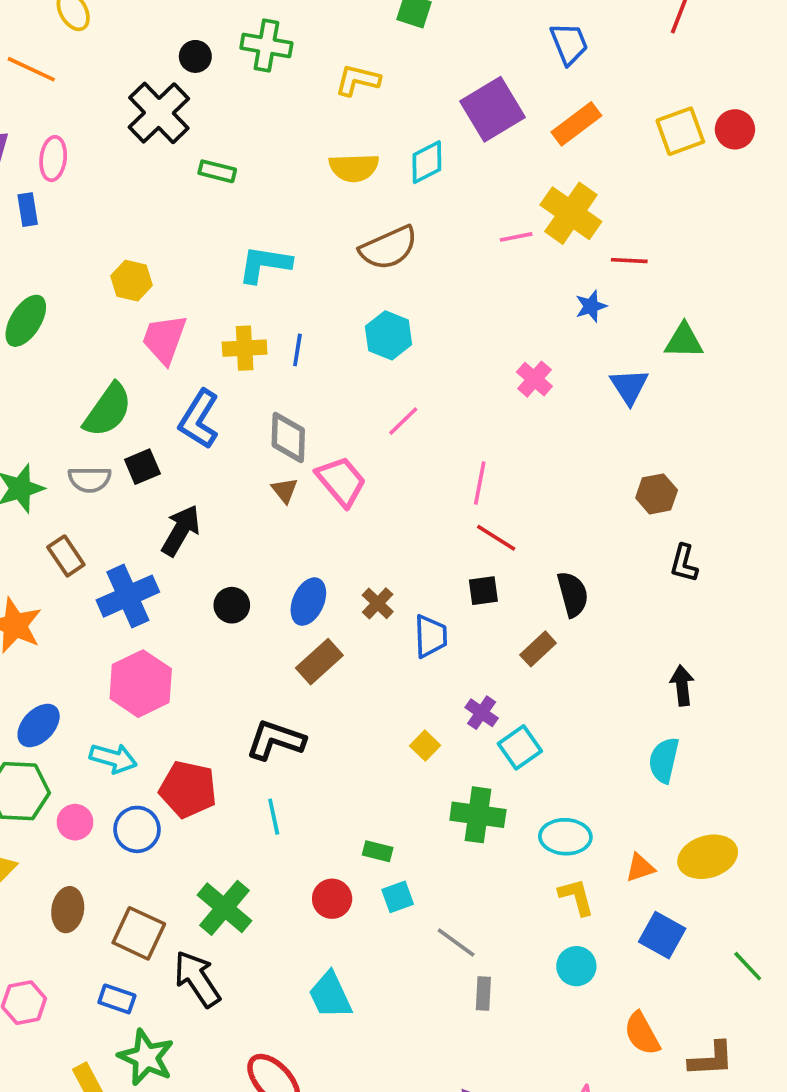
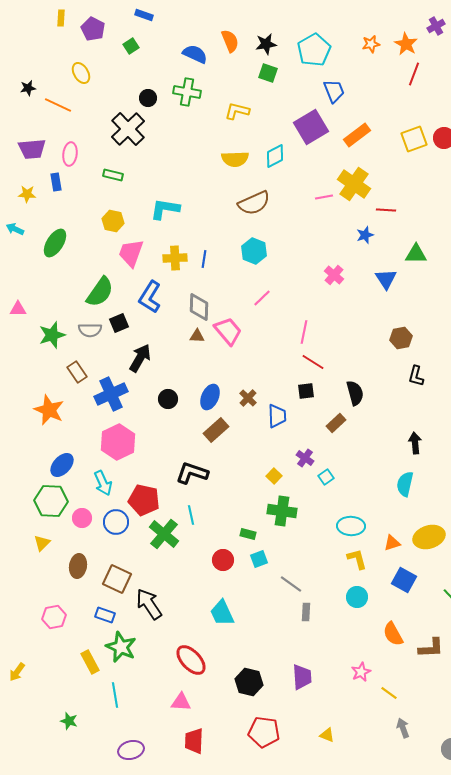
blue trapezoid: (569, 44) -> (334, 91), moved
green rectangle: (217, 171) -> (113, 175), moved
cyan L-shape: (265, 264) -> (165, 209), moved
brown triangle: (285, 490) -> (197, 336), turned -49
cyan square: (520, 747) -> (326, 477), size x0.7
cyan arrow: (113, 758) -> (103, 483), turned 50
green cross: (478, 815) -> (282, 511), moved
green cross: (224, 908) -> (164, 534), moved

